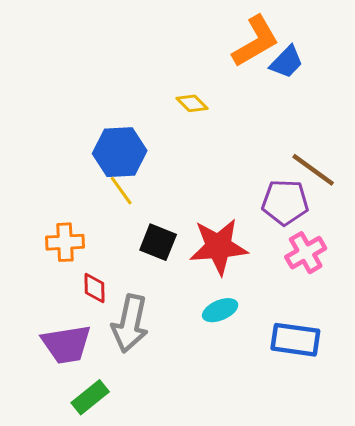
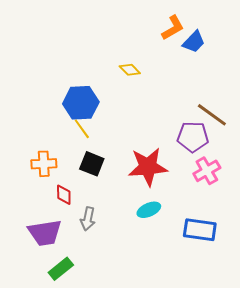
orange L-shape: (256, 41) -> (173, 28), size x0.7
black square: (158, 242) -> (92, 164), moved
gray arrow: (130, 323) -> (88, 219), size x0.6

